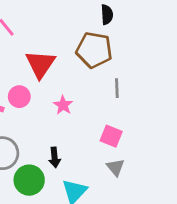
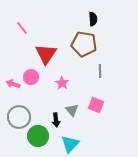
gray triangle: (115, 167) -> (72, 110), moved

